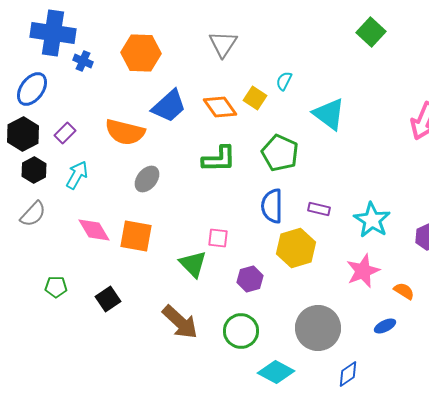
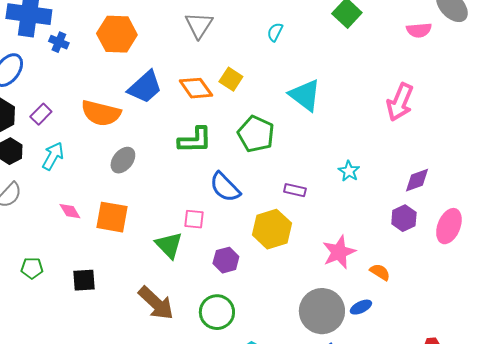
cyan semicircle: (284, 81) -> (275, 32), moved
blue semicircle: (272, 206) -> (225, 187), moved, turned -44
cyan star: (372, 220) -> (349, 171), moved, size x0.6
pink diamond: (94, 230) -> (70, 211), size x0.7
black square: (108, 299) -> (84, 280), turned 30
gray circle: (318, 328) -> (322, 311), moved

